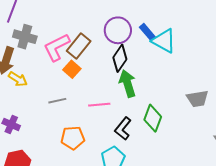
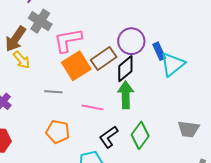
cyan triangle: (164, 41) -> (172, 64), turned 36
brown rectangle: (79, 46) -> (104, 58), moved
orange square: (72, 69) -> (76, 66), size x1.6

